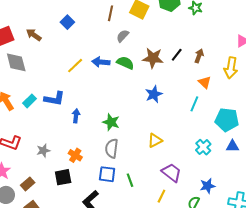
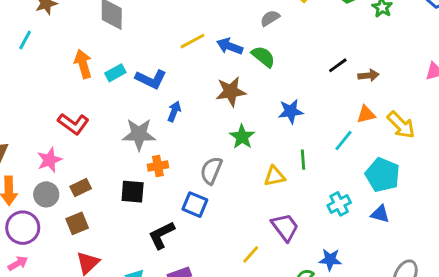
brown arrow: (199, 56) -> (368, 75), turned 48
brown star: (153, 58) -> (231, 91), moved, turned -30
yellow arrow: (231, 68) -> (401, 125), moved, turned -70
orange triangle: (205, 82) -> (366, 114), turned 48
green star: (111, 122) -> (242, 137), moved
gray star: (43, 151) -> (139, 134), moved, size x1.6
orange cross: (75, 155) -> (158, 166), turned 32
green line: (130, 180) -> (303, 160), moved
yellow line: (161, 196) -> (251, 254), moved

